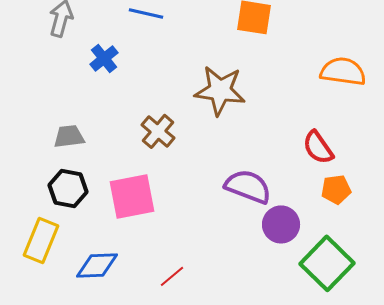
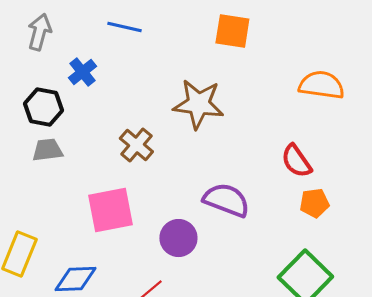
black hexagon: (68, 188) -> (43, 107), moved
purple circle: (281, 224) -> (178, 238), moved

